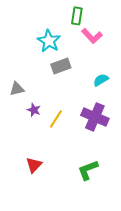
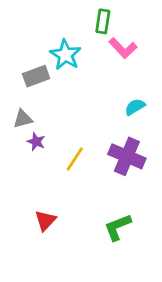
gray rectangle: (61, 66) -> (36, 76), moved
purple star: (34, 110) -> (36, 142), moved

